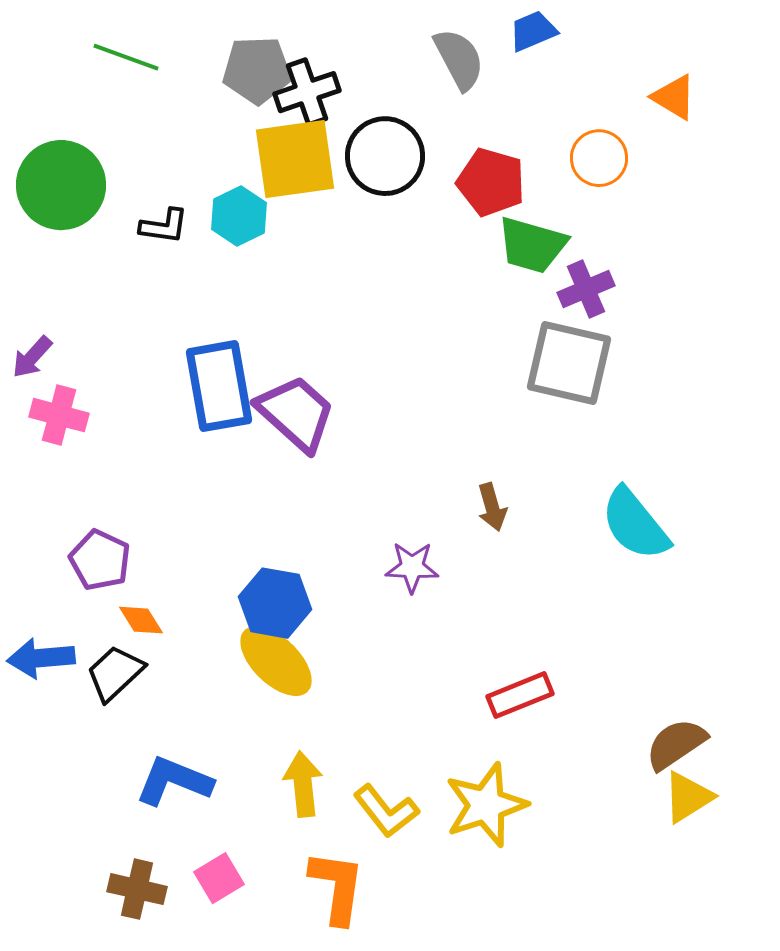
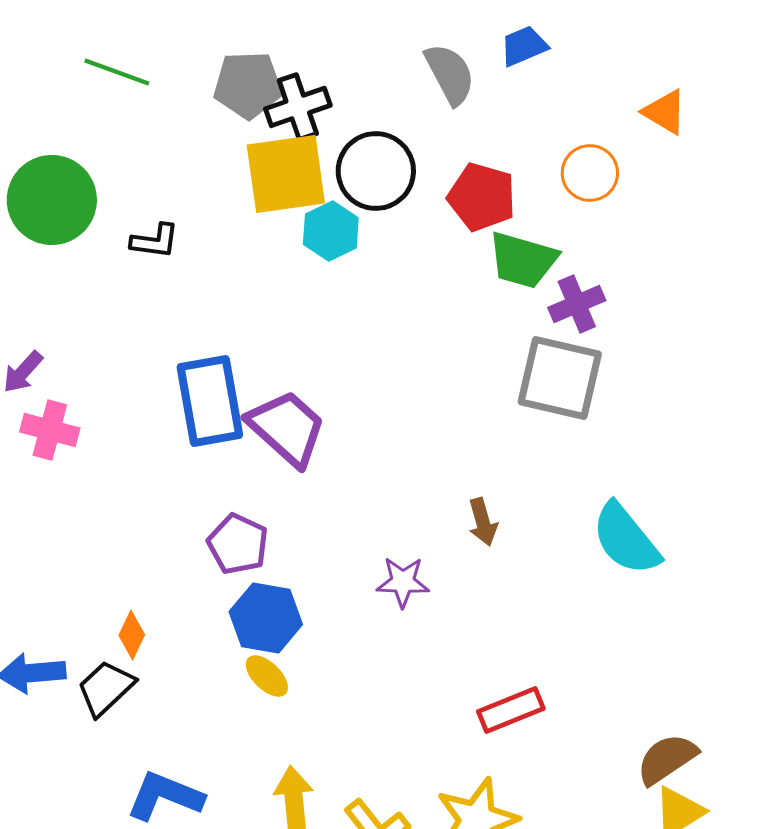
cyan hexagon: (239, 216) -> (331, 231), moved
purple pentagon: (100, 560) -> (238, 544), moved
orange diamond: (141, 620) -> (132, 635), turned 57
yellow ellipse: (276, 661) -> (267, 676), size x0.6

